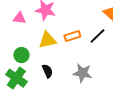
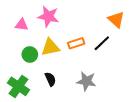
green circle: (21, 55) -> (30, 55), moved

